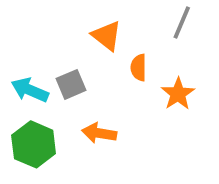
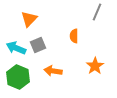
orange triangle: (107, 36) -> (29, 19), moved, turned 36
orange star: (178, 94) -> (95, 66), moved

